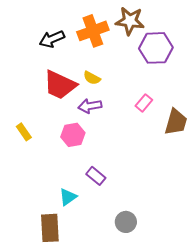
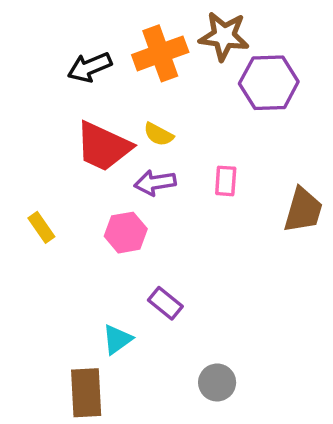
pink rectangle: (144, 103) -> (226, 181), moved, turned -36

